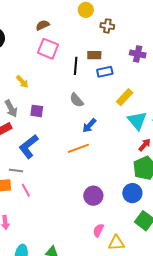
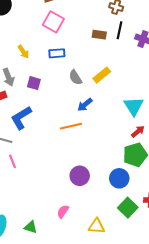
black line: (76, 66) -> (119, 30), moved
blue rectangle: (105, 72) -> (57, 53), moved
yellow rectangle: (125, 97) -> (102, 75), moved
pink semicircle: (98, 230) -> (63, 211), moved

